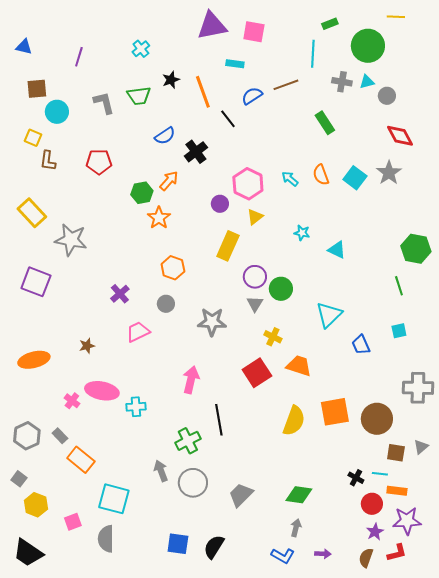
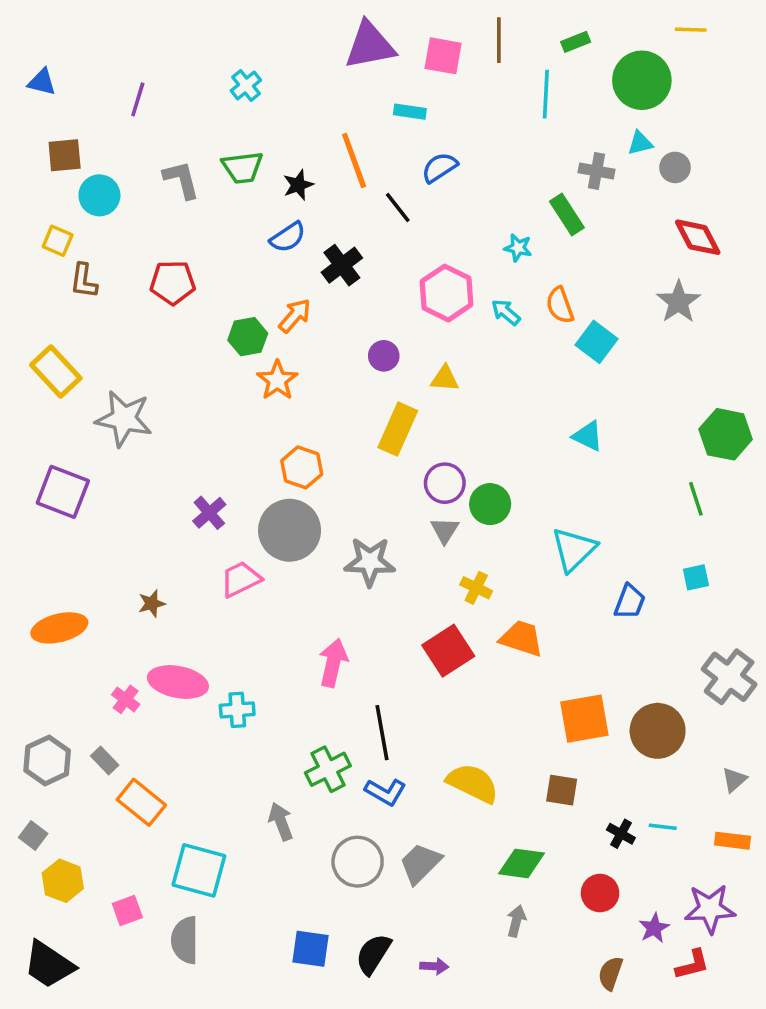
black star: (171, 80) -> (298, 185), moved
gray cross: (342, 82) -> (597, 171), moved
brown line: (286, 85) -> (499, 40), moved, turned -70
cyan square: (355, 178) -> (597, 342), moved
pink hexagon: (248, 184) -> (447, 293), moved
yellow triangle: (255, 217) -> (445, 378), turned 42
cyan star: (302, 233) -> (518, 248), moved
gray circle: (166, 304) -> (290, 530), size x2.0
blue trapezoid: (361, 345) -> (630, 602), turned -135
gray cross: (418, 388) -> (729, 677), turned 36
yellow semicircle: (294, 421) -> (473, 783), moved, turned -84
brown square: (396, 453) -> (562, 790), moved
gray circle: (193, 483) -> (358, 862), moved
orange rectangle: (397, 491) -> (733, 841), moved
red circle: (372, 504) -> (600, 893), moved
purple arrow: (323, 554) -> (434, 966), moved
blue L-shape: (283, 556) -> (385, 792), moved
brown semicircle: (366, 558) -> (610, 973), moved

